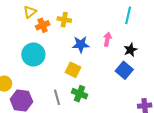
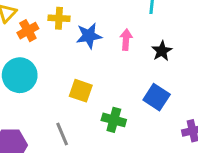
blue star: (81, 44) -> (89, 36), moved
blue square: (124, 70) -> (157, 97), moved
green cross: (80, 94) -> (114, 120), moved

